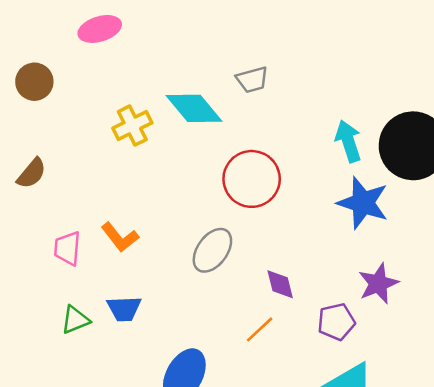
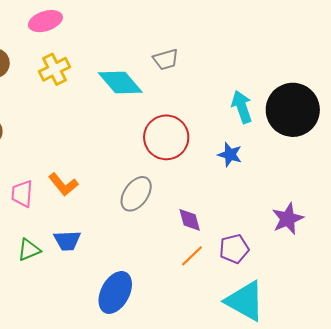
yellow cross: (132, 126) -> (54, 69), moved
blue star: (363, 203) -> (230, 155), moved, size x0.6
purple star: (378, 284) -> (288, 219), moved
orange line: (260, 329) -> (192, 256), moved

